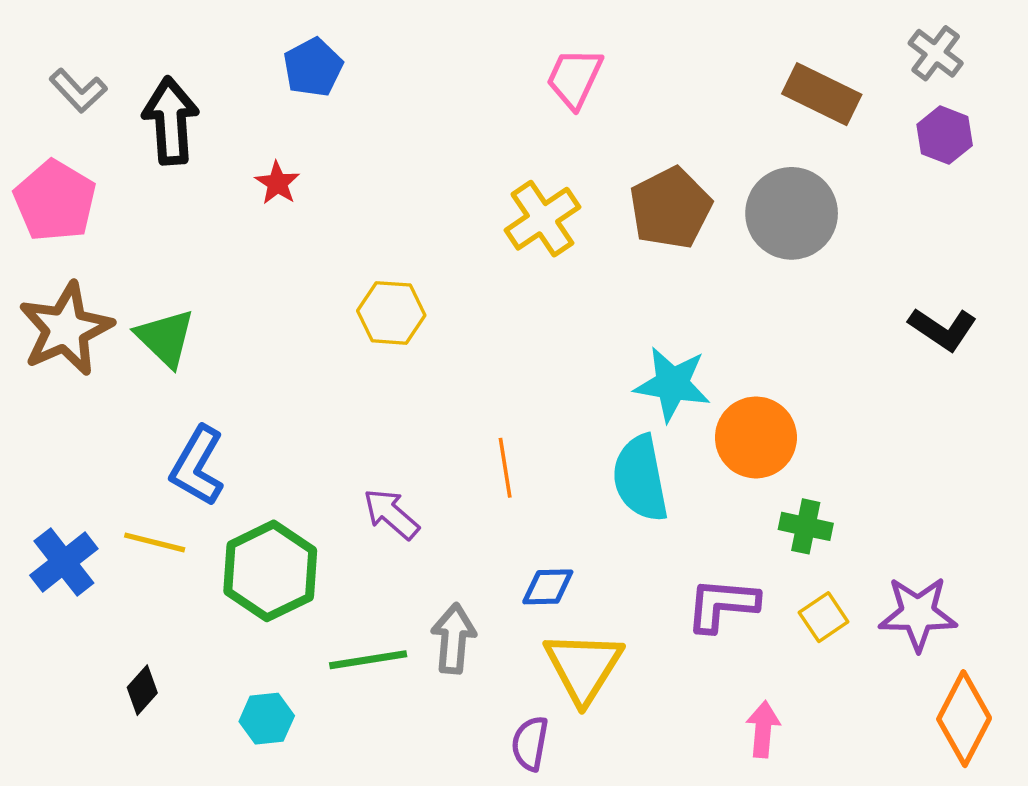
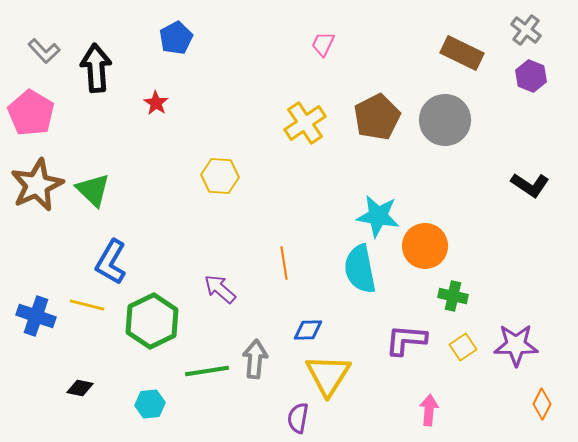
pink trapezoid: (574, 78) -> (323, 44), size x0.7
blue cross: (64, 562) -> (36, 316), turned -33
black diamond: (142, 690) -> (80, 388), turned 60
orange diamond: (964, 719) -> (542, 404), size x0.6

